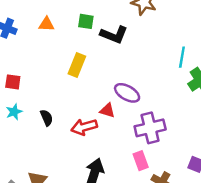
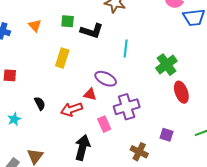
orange triangle: (46, 24) -> (35, 26), turned 48
cyan line: (182, 57) -> (126, 49), moved
cyan star: (14, 112) -> (14, 119), moved
pink rectangle: (141, 161) -> (104, 124), moved

